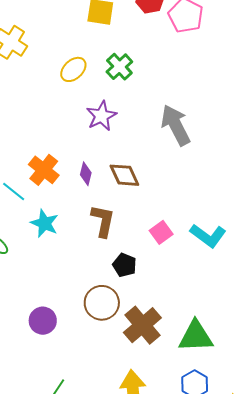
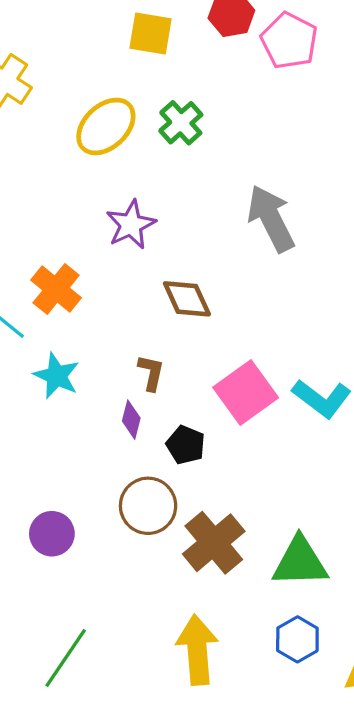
yellow ellipse: (73, 69) -> (106, 126), size x1.4
purple star: (101, 116) -> (131, 225), moved
purple diamond: (86, 174) -> (131, 420), moved
brown L-shape: (103, 221) -> (151, 373), size x0.7
pink square: (161, 232) -> (246, 392), size x1.6

